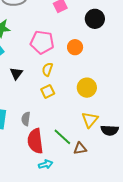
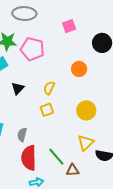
pink pentagon: (42, 42) -> (32, 49), moved

